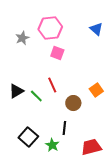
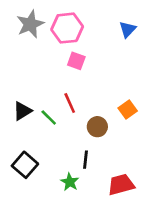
blue triangle: (96, 29) -> (128, 29), turned 32
gray star: (22, 38) -> (30, 24), moved, size x1.5
black square: (28, 137) -> (25, 165), moved

